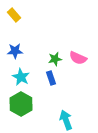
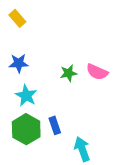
blue rectangle: (51, 78) -> (55, 125), moved

